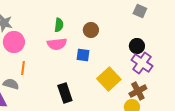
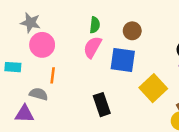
pink semicircle: (57, 44) -> (92, 47), turned 126
blue square: (83, 55) -> (123, 60), size x1.6

